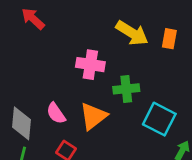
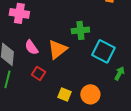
pink cross: (90, 65) -> (19, 13), moved

